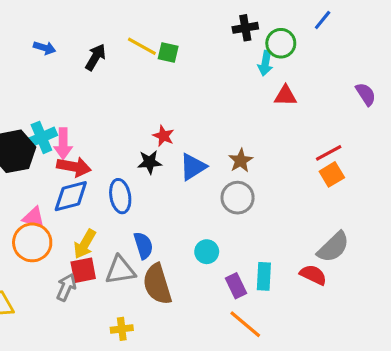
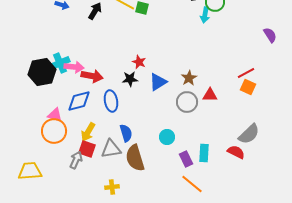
red triangle: (285, 96) -> (210, 95), moved
pink arrow: (63, 144) -> (74, 67), turned -84
red arrow: (74, 167) -> (92, 76), moved
orange square: (332, 174) -> (248, 87), turned -35
red square: (83, 270) -> (87, 149), turned 30

